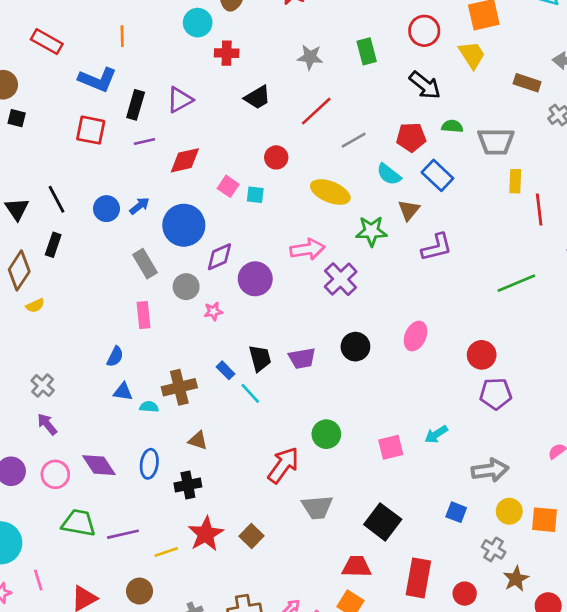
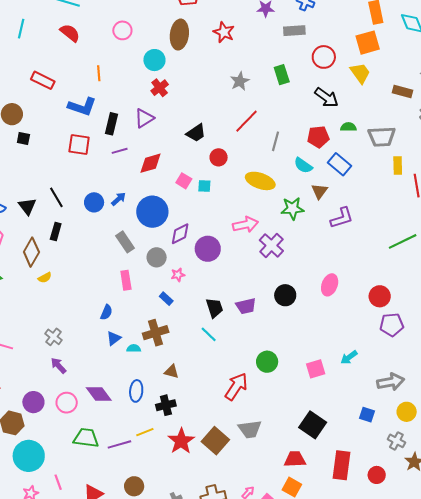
red cross: (227, 53) -> (160, 88), moved, turned -36
gray star: (310, 57) -> (240, 81), turned -30
black trapezoid: (257, 97) -> (196, 133), moved
gray line: (354, 140) -> (276, 141), turned -42
blue rectangle: (225, 370) -> (166, 299), moved
blue triangle: (123, 392) -> (114, 338), turned -42
gray trapezoid: (317, 507) -> (250, 429), moved
brown square: (252, 536) -> (215, 441), size x1.5
yellow line: (166, 552) -> (145, 432), moved

